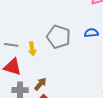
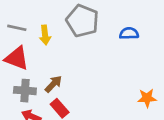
blue semicircle: (91, 33) -> (129, 33), moved

